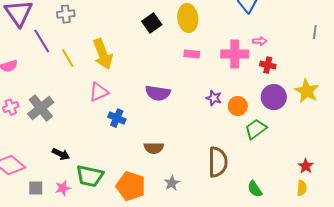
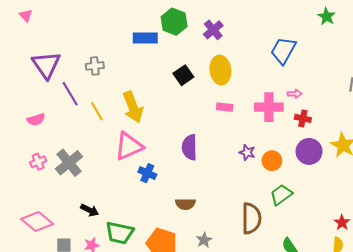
pink triangle: (99, 92) -> (129, 146), size x1.4
purple semicircle: (158, 93) -> (190, 147), turned 80
green trapezoid: (256, 129) -> (281, 195), moved

